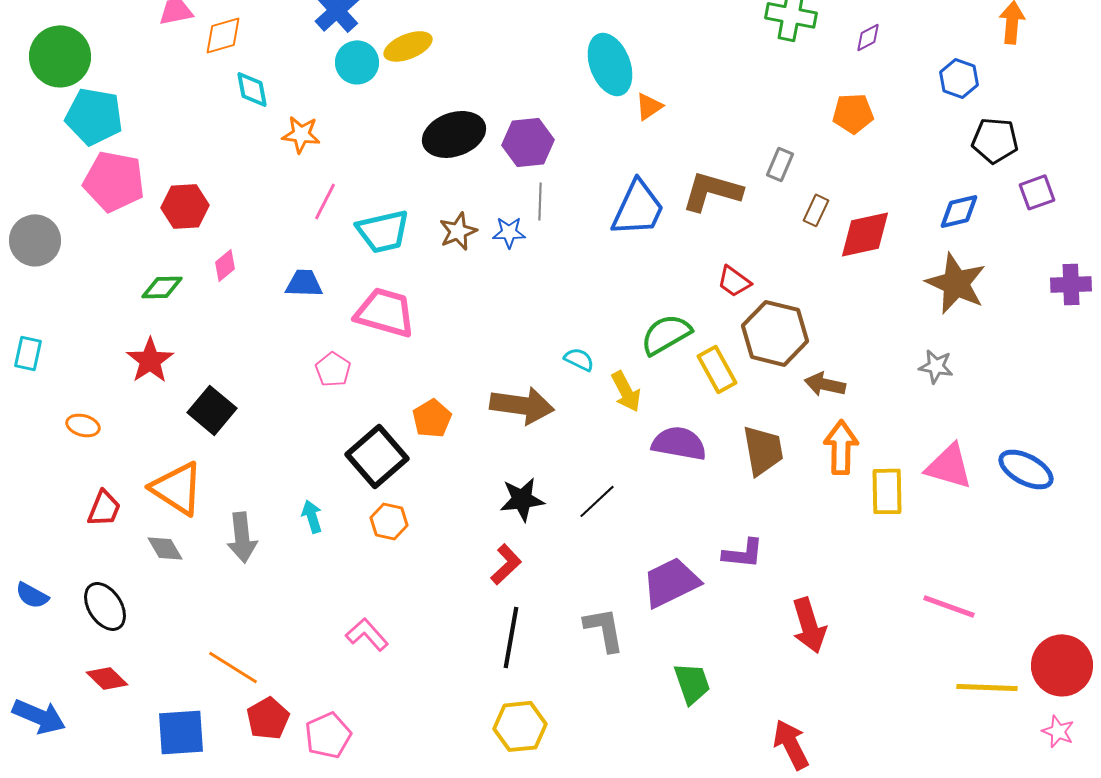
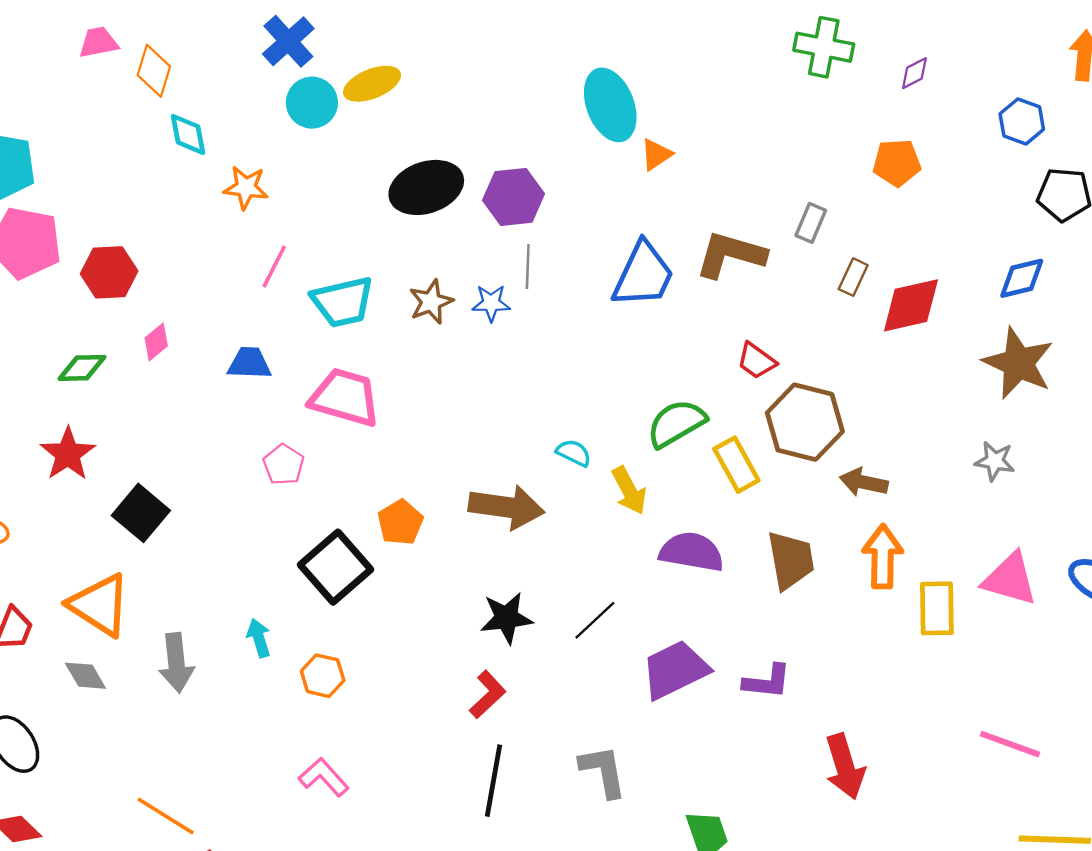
orange diamond: (223, 35) -> (154, 71), turned -57
orange hexagon: (389, 521) -> (323, 676), moved
purple trapezoid: (671, 582) -> (675, 670), moved

